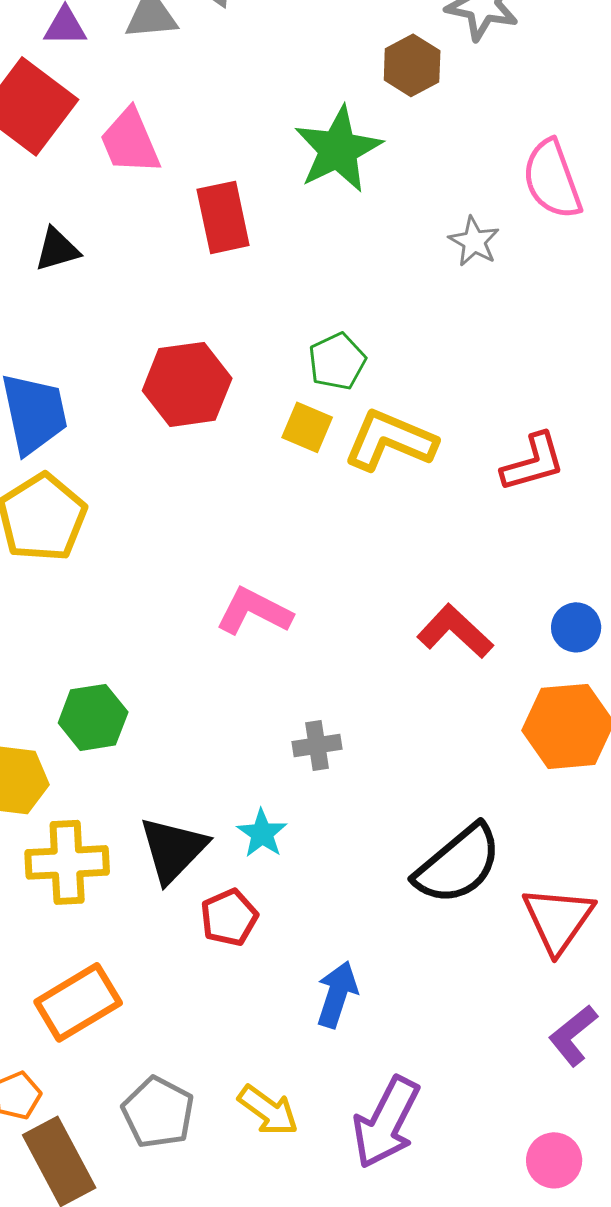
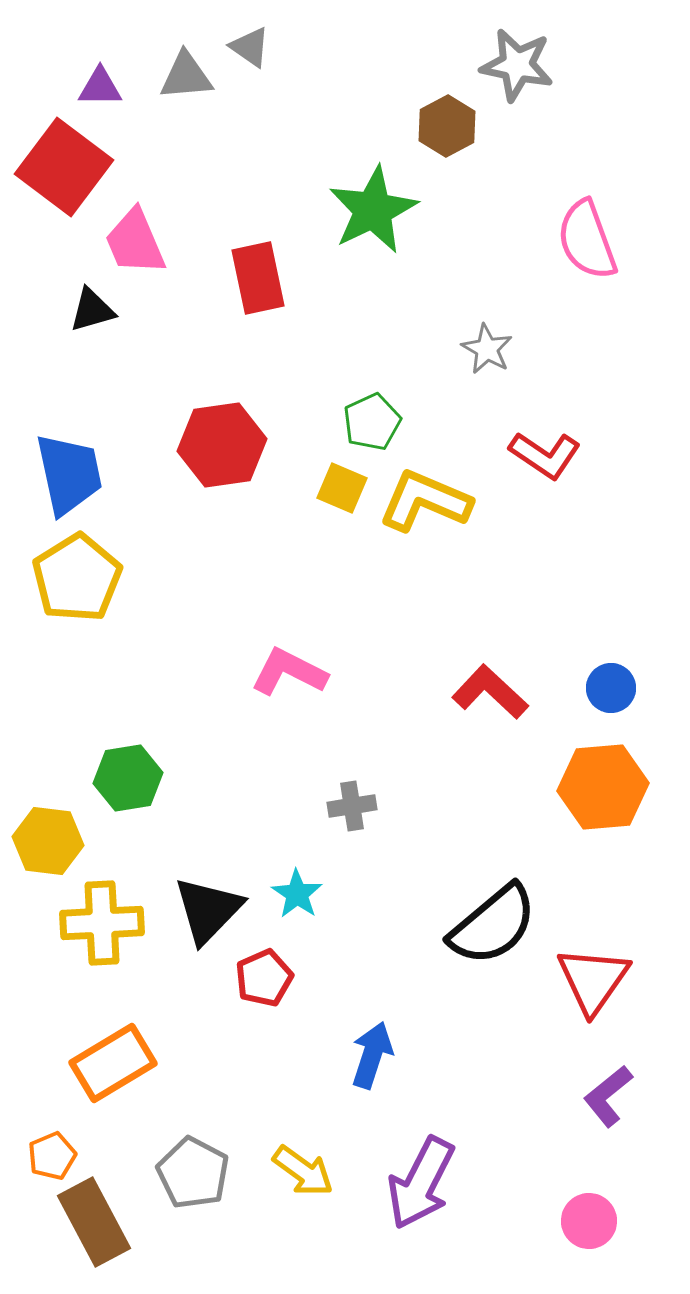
pink trapezoid: (130, 141) -> (135, 242), moved
gray star: (474, 241) -> (487, 349), moved
red L-shape: (533, 462) -> (545, 455), moved, turned 50

